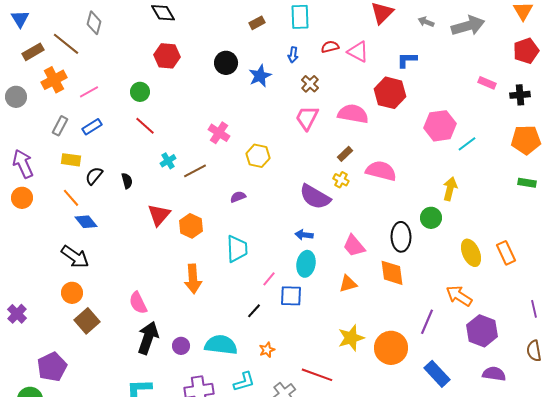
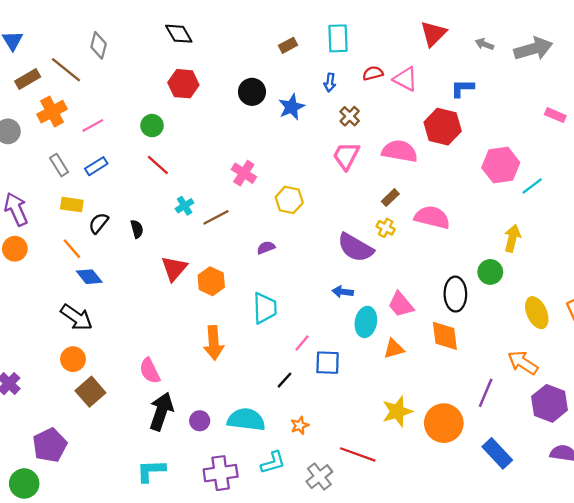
gray rectangle: (60, 126) -> (59, 165), turned -60
cyan ellipse: (306, 264) -> (366, 322), moved

